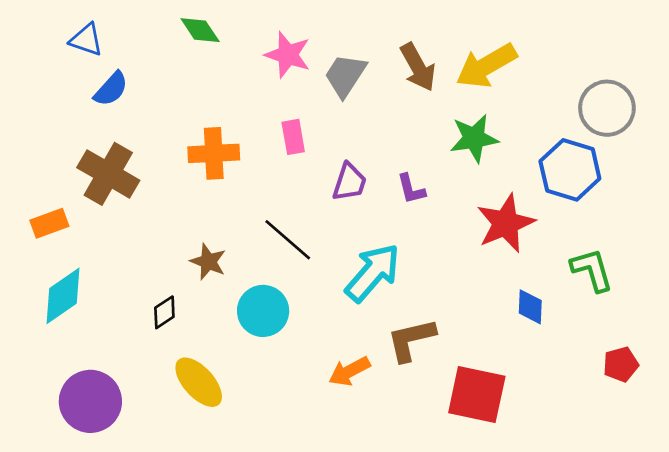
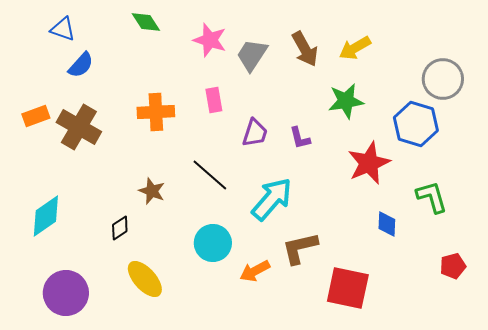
yellow arrow: (486, 66) -> (355, 48), size x0.7
orange rectangle: (49, 223) -> (36, 116), moved
cyan circle: (263, 311) -> (213, 243), moved

